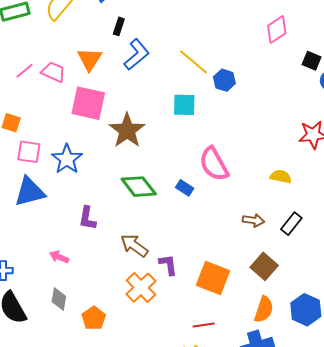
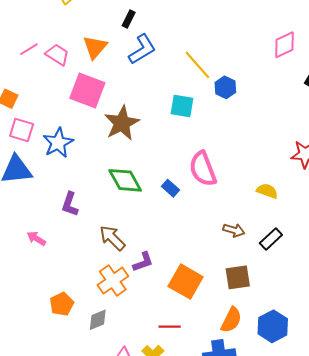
purple L-shape: (168, 265) -> (143, 262), turned 70
brown square: (264, 266) -> (238, 277), turned 32
gray diamond: (59, 299) -> (98, 320), moved, turned 50

